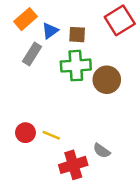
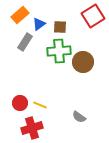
red cross: (73, 165) -> (32, 128), moved

